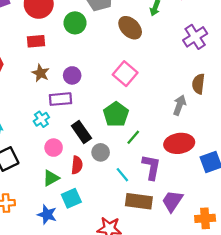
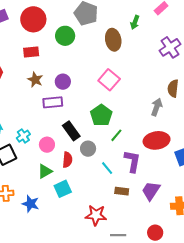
brown ellipse: (130, 28) -> (113, 40), turned 35
cyan cross: (41, 119) -> (23, 136), moved
brown rectangle: (139, 201) -> (122, 191), size x0.6
blue star: (47, 215) -> (31, 204), moved

